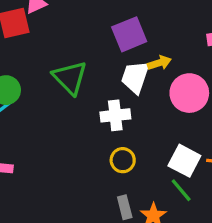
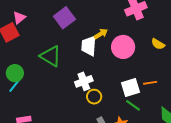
purple square: (129, 34) -> (64, 18), moved
white cross: (115, 115) -> (84, 81), moved
white square: (184, 161) -> (130, 87), turned -30

